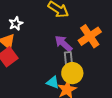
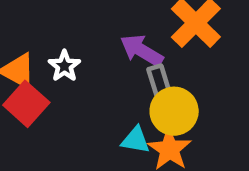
white star: (16, 24) -> (64, 66), moved

